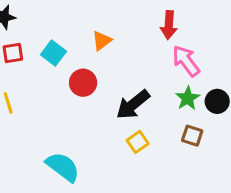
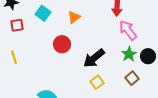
cyan square: (53, 53) -> (43, 13), moved
brown square: (192, 136) -> (132, 78), turned 32

